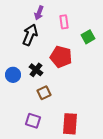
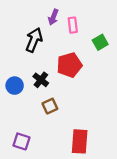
purple arrow: (39, 13) -> (53, 17), moved
red pentagon: (61, 57) -> (69, 65), turned -30
purple square: (33, 121) -> (21, 141), moved

